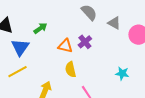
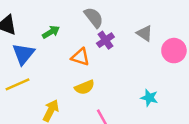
gray semicircle: (89, 12) -> (94, 18), moved
purple cross: (85, 42) -> (105, 40), moved
yellow semicircle: (71, 69) -> (85, 87), turned -105

